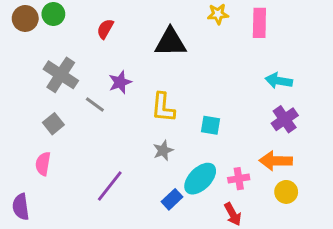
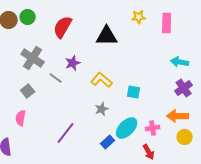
red semicircle: (105, 29) -> (63, 27), size x1.6
yellow L-shape: (163, 107) -> (102, 80), turned 125

